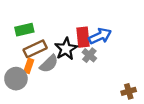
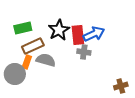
black star: (66, 49) -> (59, 30), moved
gray cross: (89, 55) -> (84, 52), turned -32
gray semicircle: (49, 64) -> (46, 60), turned -120

